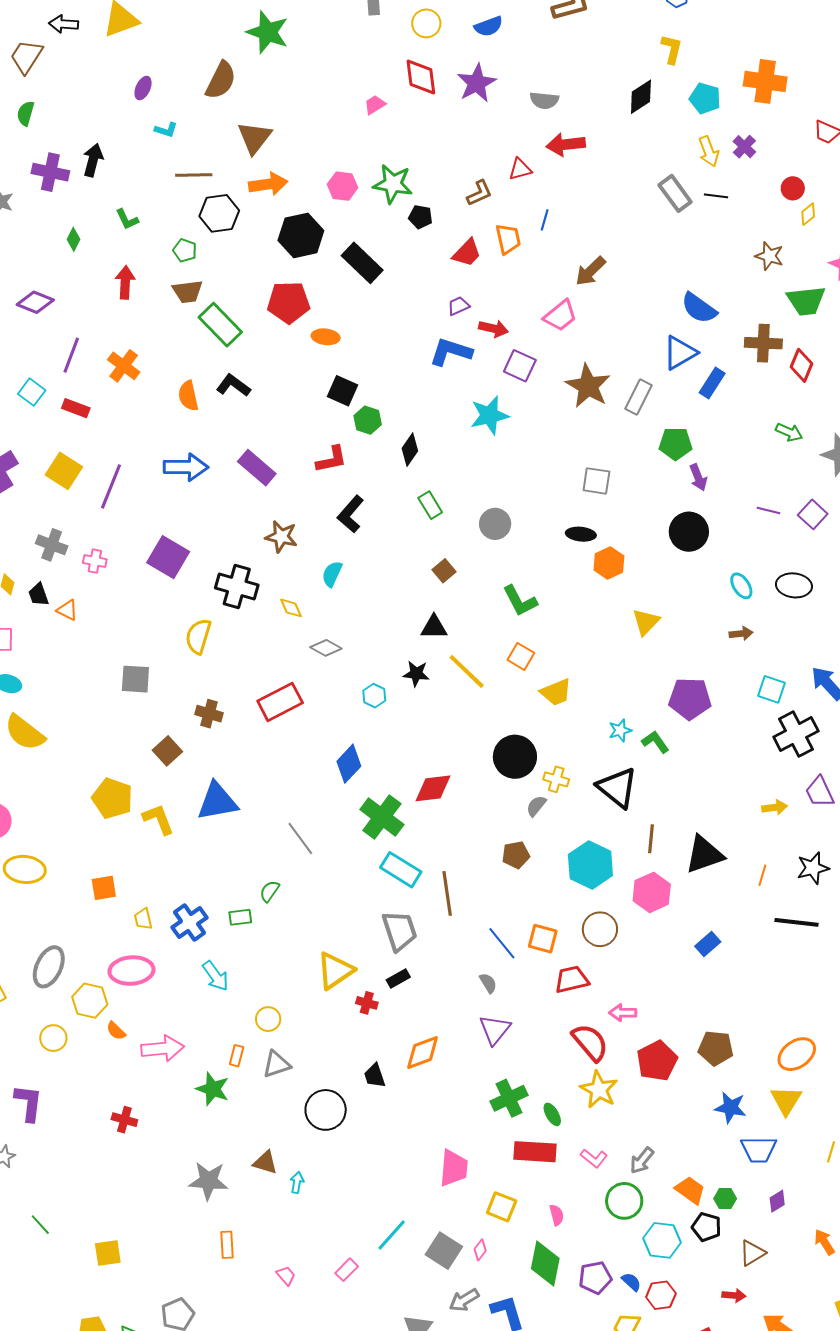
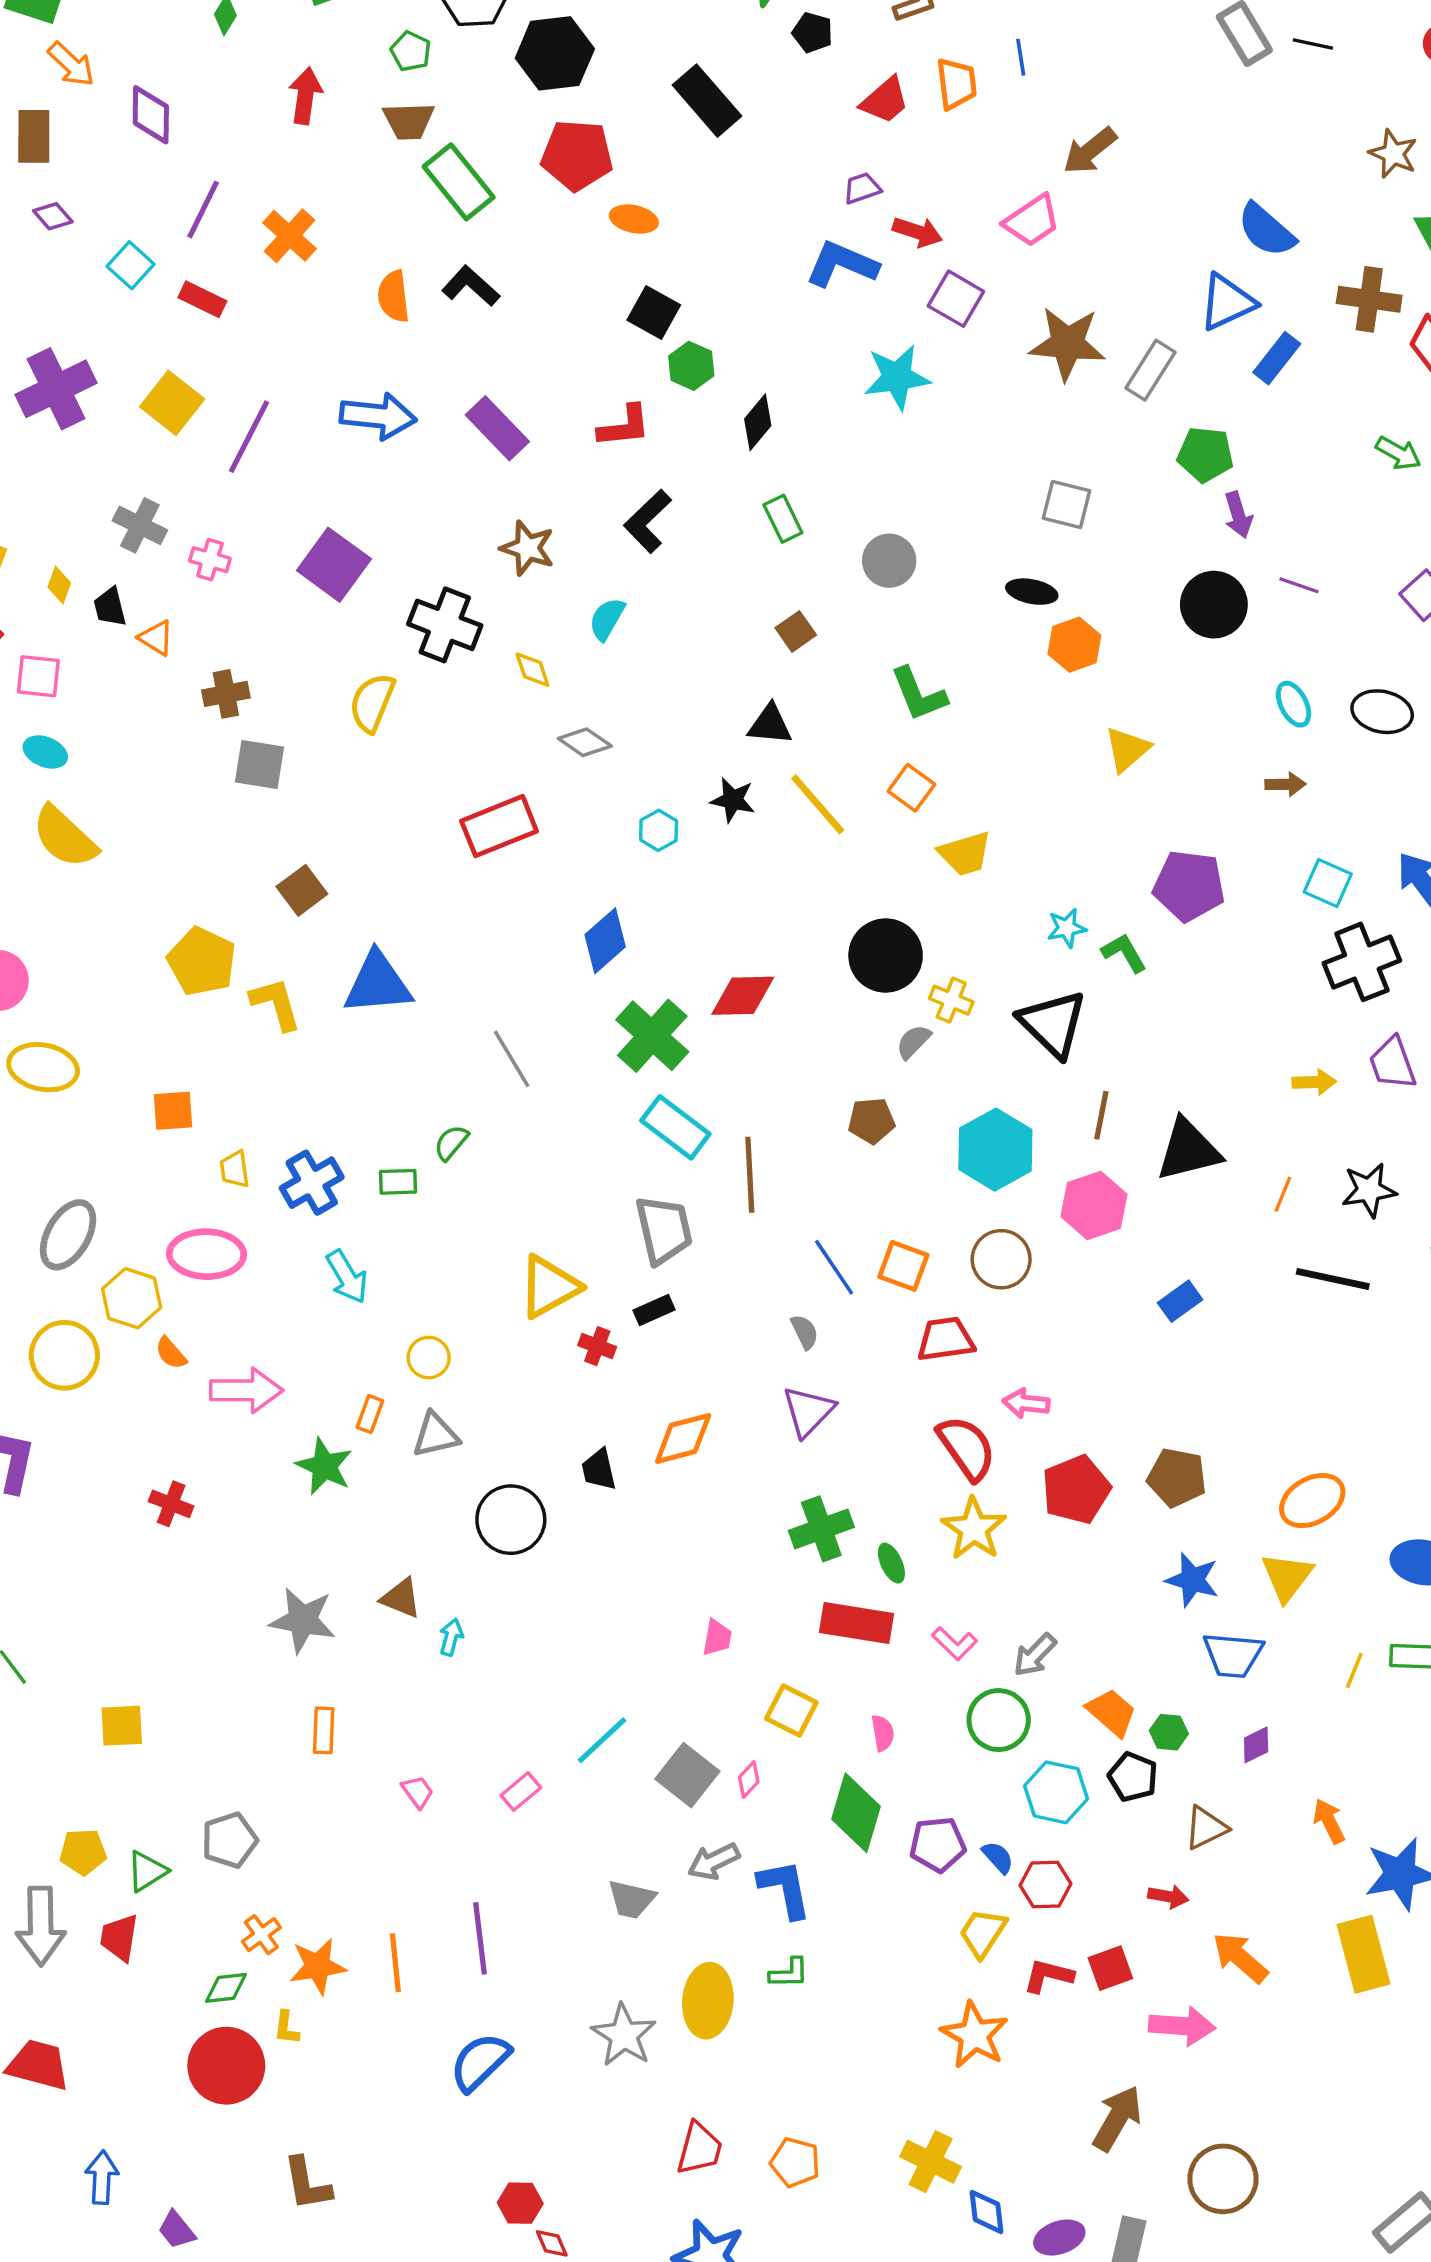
blue line: (545, 220) -> (1021, 57), turned -30
black hexagon: (301, 235) -> (555, 53), moved
purple diamond: (35, 302) -> (151, 115), turned 63
brown star: (588, 386) -> (1067, 344), turned -30
purple line: (769, 511) -> (1299, 585), moved
brown cross: (209, 714) -> (226, 694), moved, turned -32
yellow circle: (53, 1038) -> (64, 1355), size x1.5
pink trapezoid: (454, 1168) -> (717, 1638), size x0.6

